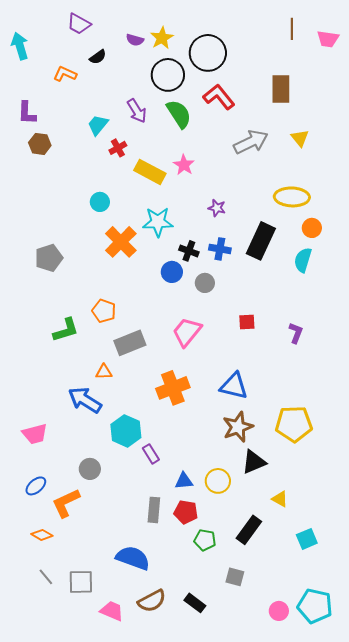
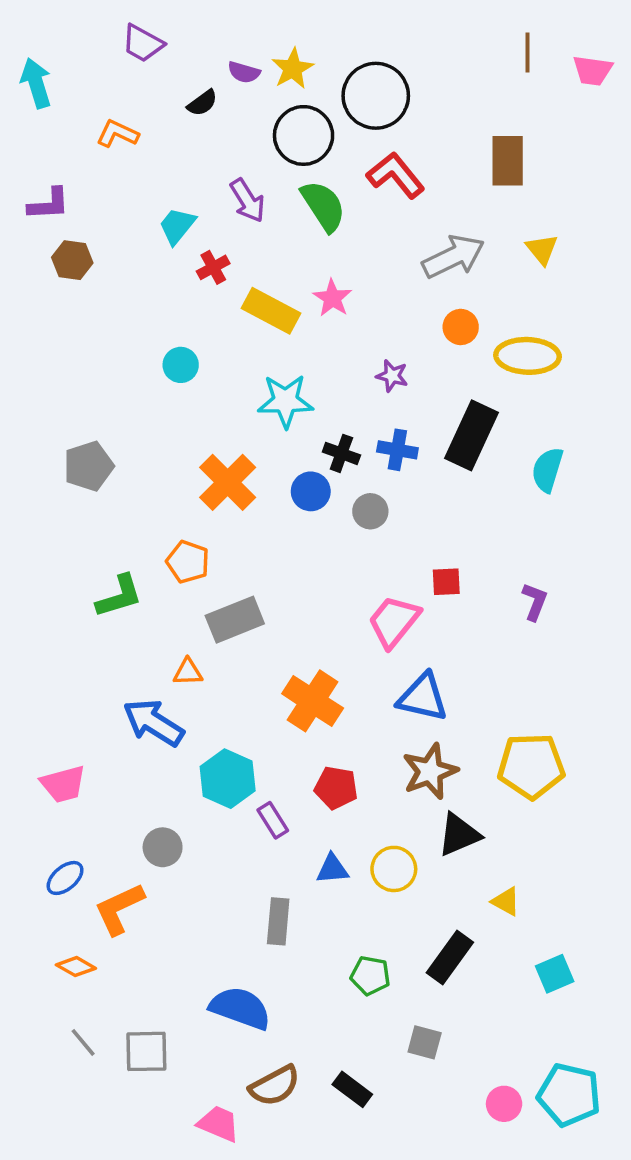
black semicircle: (98, 57) -> (202, 103), moved
purple L-shape: (27, 113) -> (49, 204), turned -95
orange circle: (312, 228) -> (461, 327), moved
orange cross: (121, 242) -> (228, 482), moved
pink trapezoid: (187, 332) -> (394, 621), moved
orange cross: (173, 388) -> (313, 701), turned -36
red pentagon: (186, 512) -> (336, 788), moved
pink trapezoid: (112, 611) -> (219, 1124), moved

